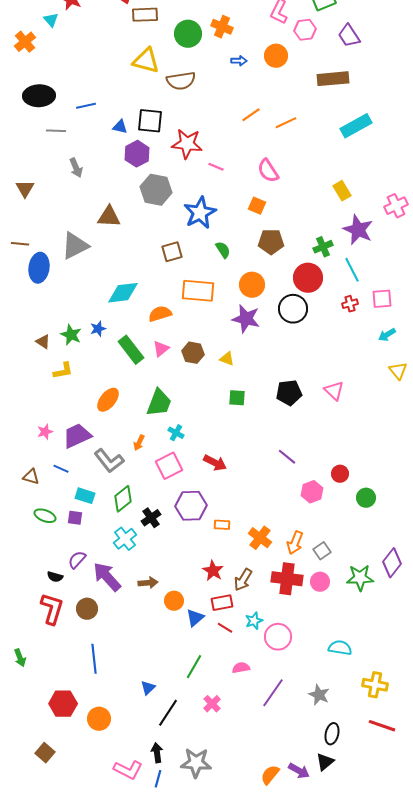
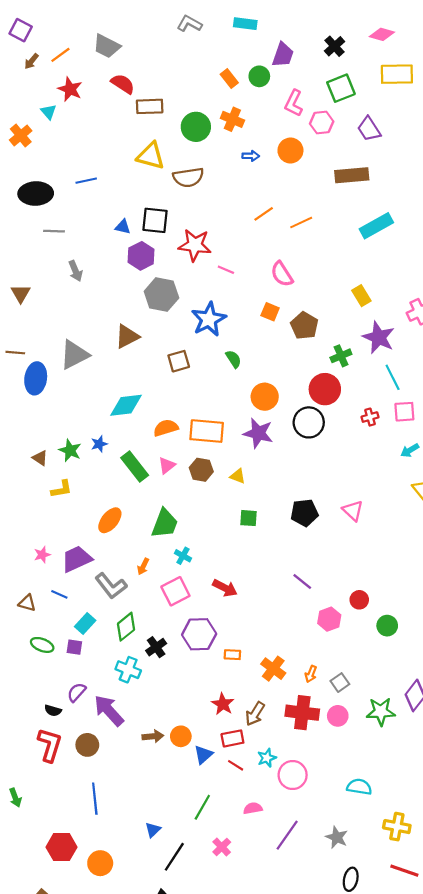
blue line: (86, 106) -> (86, 181), moved
brown triangle: (109, 217) -> (127, 336), moved, turned -30
brown pentagon: (271, 242) -> (304, 326), moved, turned 30
cyan line: (352, 270) -> (393, 377), moved
orange rectangle: (198, 291) -> (207, 431), moved
cyan rectangle: (85, 496) -> (85, 623), turned -66
cyan cross: (125, 539) -> (128, 670), turned -30
orange arrow: (295, 543) -> (311, 674), size x0.7
brown arrow: (148, 583) -> (153, 736), moved

